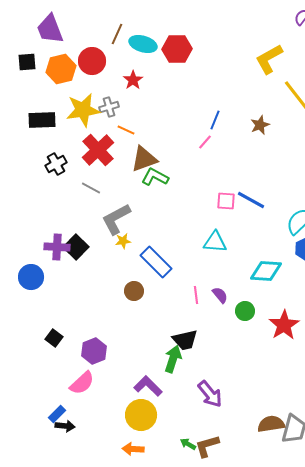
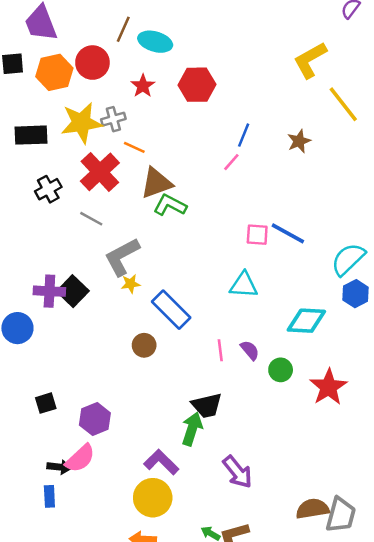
red hexagon: (177, 49) -> (197, 85), moved
black square: (54, 338) -> (46, 403), turned 36
blue rectangle: (57, 414) -> (49, 496), turned -48
black arrow: (65, 426) -> (59, 467), moved

